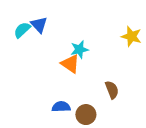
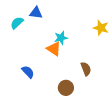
blue triangle: (39, 25) -> (36, 13), moved, turned -40
blue semicircle: (61, 107) -> (28, 72), moved, turned 48

